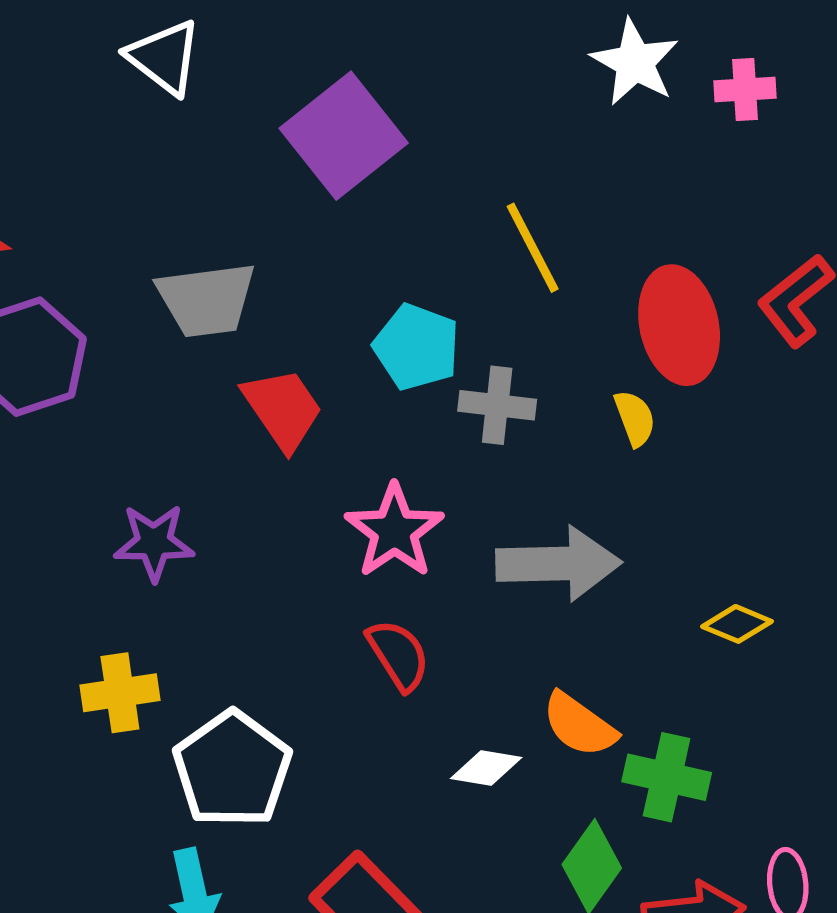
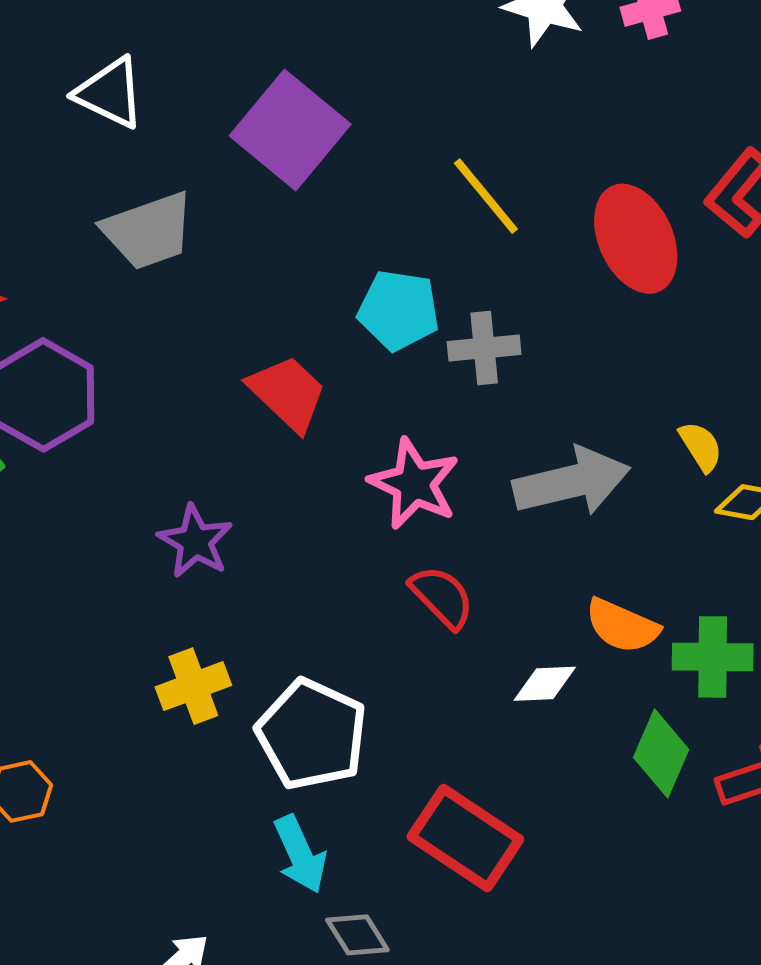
gray trapezoid: (206, 300) -> (148, 231), moved
yellow semicircle: (635, 418) -> (701, 446), moved
purple star: (154, 542) -> (195, 541), turned -30

